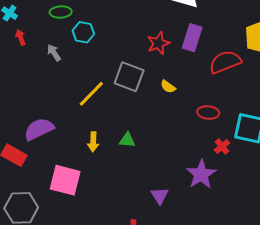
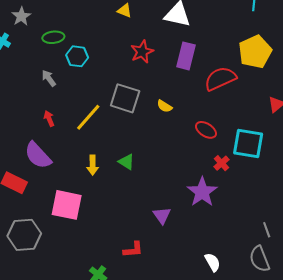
red arrow: (21, 37) -> (49, 119), moved
red star: (158, 43) -> (142, 52), moved
red ellipse: (208, 113) -> (206, 130), turned 30
purple semicircle: (39, 129) -> (38, 155), turned -104
green triangle: (127, 140) -> (126, 162), turned 30

